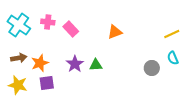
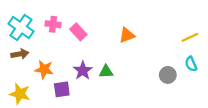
brown arrow: (19, 58) -> (20, 54), moved
orange star: (40, 63) -> (44, 69), turned 30
purple square: (47, 83) -> (62, 89), moved

